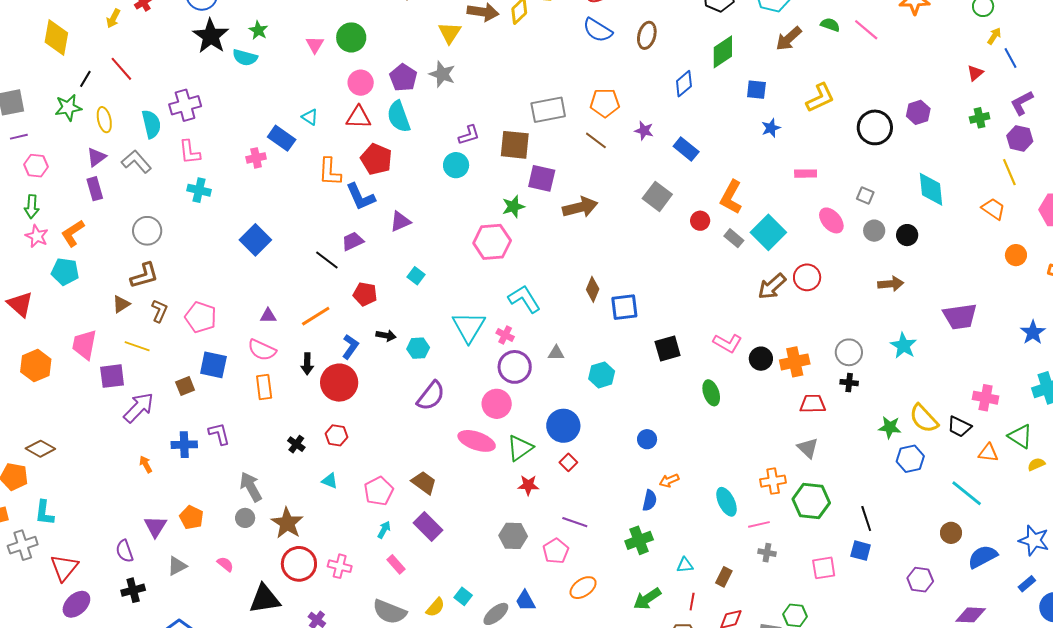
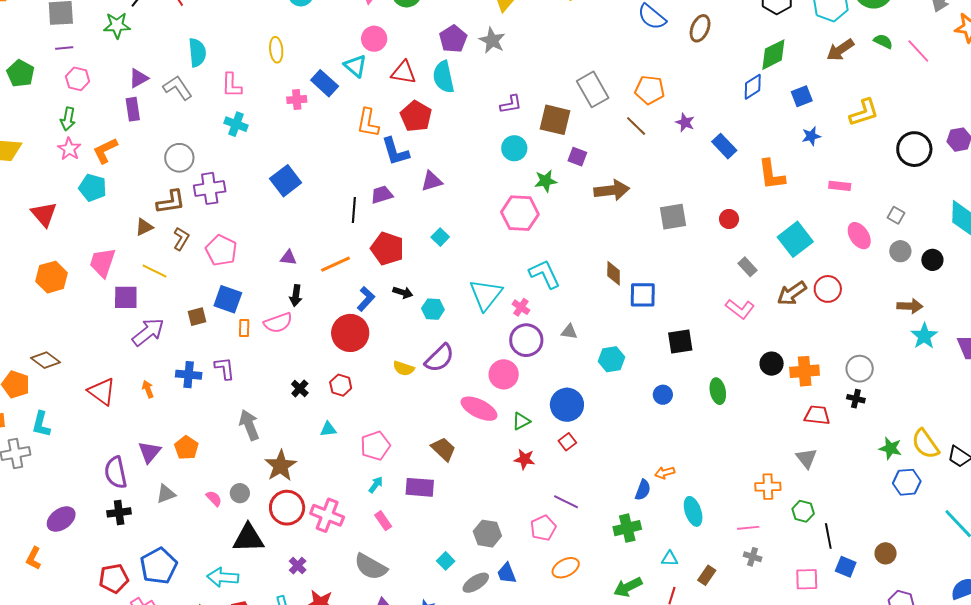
pink circle: (361, 83) -> (374, 39), moved
blue diamond: (684, 84) -> (753, 87), moved
blue square: (756, 90) -> (802, 96), turned -35
purple cross: (185, 105) -> (210, 188), moved
gray rectangle: (548, 110) -> (593, 89), turned 64
cyan triangle: (310, 117) -> (355, 66), size x1.4
yellow ellipse: (104, 120) -> (276, 50), moved
cyan circle: (456, 165) -> (514, 148), moved
purple square: (542, 178) -> (577, 157), size x0.7
gray square: (657, 196) -> (673, 217), moved, turned 36
orange L-shape: (731, 197) -> (772, 175), moved, turned -44
gray rectangle: (734, 238) -> (748, 267), moved
black line: (327, 260) -> (354, 210), turned 50
brown diamond: (593, 289) -> (614, 273), turned -30
red pentagon: (365, 294) -> (387, 249), size x1.4
pink L-shape: (727, 343) -> (740, 309), moved
cyan star: (903, 346) -> (924, 336), moved
pink semicircle: (262, 350) -> (278, 323), moved, turned -52
black arrow: (307, 364) -> (296, 296), moved
orange rectangle: (264, 387) -> (244, 328), moved, size x0.7
blue circle: (647, 439) -> (663, 395), moved
green triangle: (520, 448) -> (521, 421), size x0.7
cyan triangle: (330, 481) -> (328, 429), turned -36
brown trapezoid: (424, 483) -> (443, 449), moved
green hexagon: (811, 501) -> (803, 511), size x0.6
cyan ellipse: (726, 502) -> (693, 511), moved
gray circle: (245, 518) -> (240, 493), moved
black line: (866, 518) -> (828, 536), moved
purple rectangle: (428, 527) -> (420, 487), turned -48
brown circle: (951, 533) -> (886, 553), moved
gray hexagon: (513, 536) -> (487, 534), moved
purple semicircle: (124, 551) -> (116, 472), size x1.4
pink cross: (340, 566) -> (327, 515), size x1.4
red triangle: (64, 568) -> (102, 392), moved, turned -40
yellow semicircle: (435, 607) -> (404, 368), moved, turned 60

